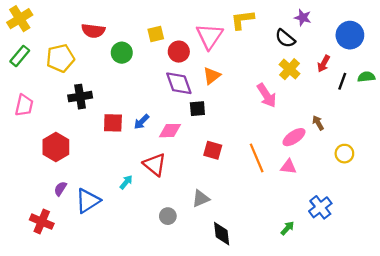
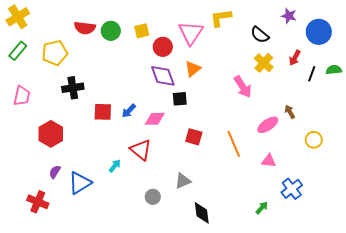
purple star: (303, 18) -> (289, 16), moved
green circle: (122, 53) -> (111, 31), moved
pink triangle: (288, 167) -> (269, 161), moved

